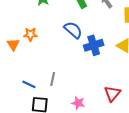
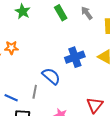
blue semicircle: (73, 30) -> (51, 76), moved

